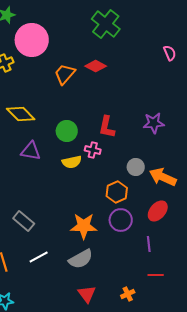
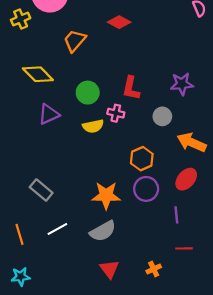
orange trapezoid: (65, 74) -> (75, 41), moved
purple triangle: (31, 151) -> (49, 114), turned -35
gray circle: (136, 167) -> (162, 116), moved

